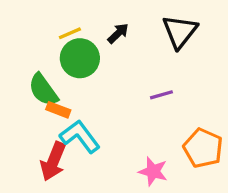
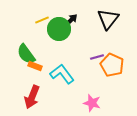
green circle: (80, 58) -> (59, 29), moved
cyan L-shape: (80, 136) -> (62, 74), moved
orange pentagon: (203, 148) -> (112, 65), moved

